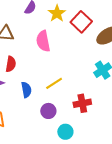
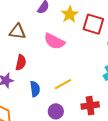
red square: (81, 22) -> (93, 24), turned -30
pink semicircle: (43, 41) -> (54, 41), turned -55

